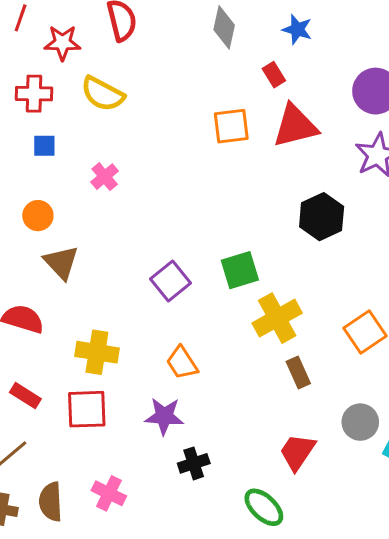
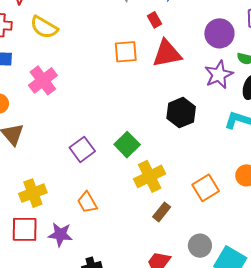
pink cross: (105, 177) -> (43, 80), size x1.6
green square: (240, 270) -> (127, 145), turned -30
yellow cross: (97, 352) -> (33, 193), turned -32
brown rectangle: (298, 373) -> (162, 212), turned 60
purple star: (164, 416) -> (60, 234), moved

